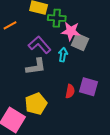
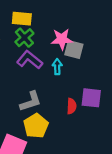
green cross: (57, 18) -> (24, 38), moved, turned -36
gray L-shape: (36, 67) -> (31, 101), moved

